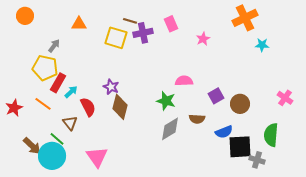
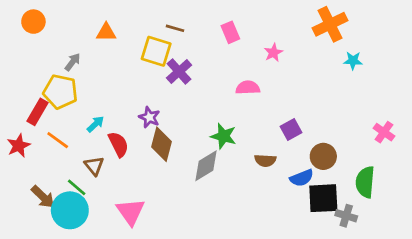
purple cross: (143, 33) -> (179, 71), moved, turned -30
pink semicircle: (184, 81) -> (248, 88), moved
red rectangle: (58, 83) -> (37, 112), moved
brown circle: (240, 104) -> (323, 156), moved
gray diamond: (170, 129) -> (206, 166), moved

